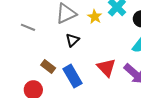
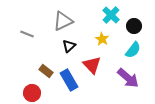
yellow star: (95, 17) -> (102, 39), moved
red triangle: (106, 68) -> (92, 65), moved

